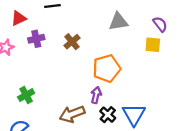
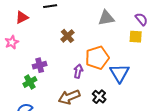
purple cross: (36, 39) -> (40, 65), moved
purple arrow: (96, 95) -> (78, 71), moved
blue triangle: (134, 115) -> (119, 73), moved

